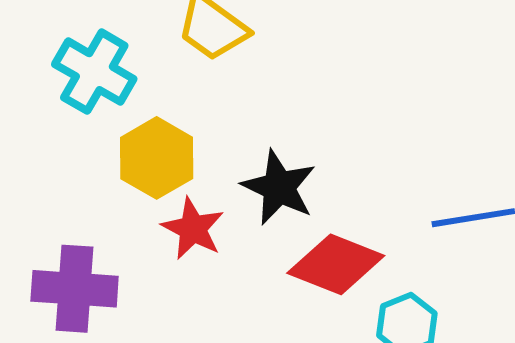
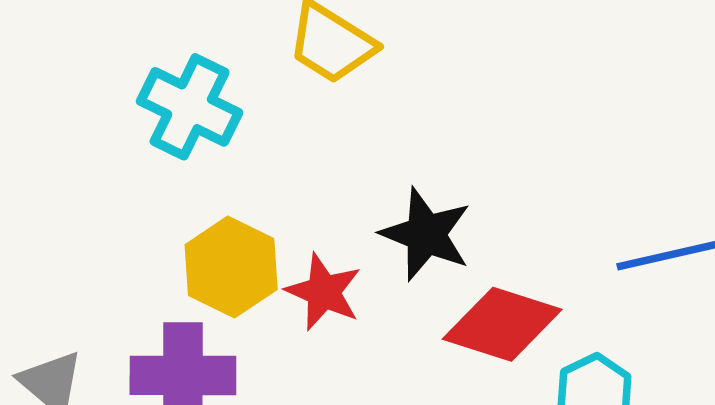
yellow hexagon: (157, 158) -> (231, 267), moved

